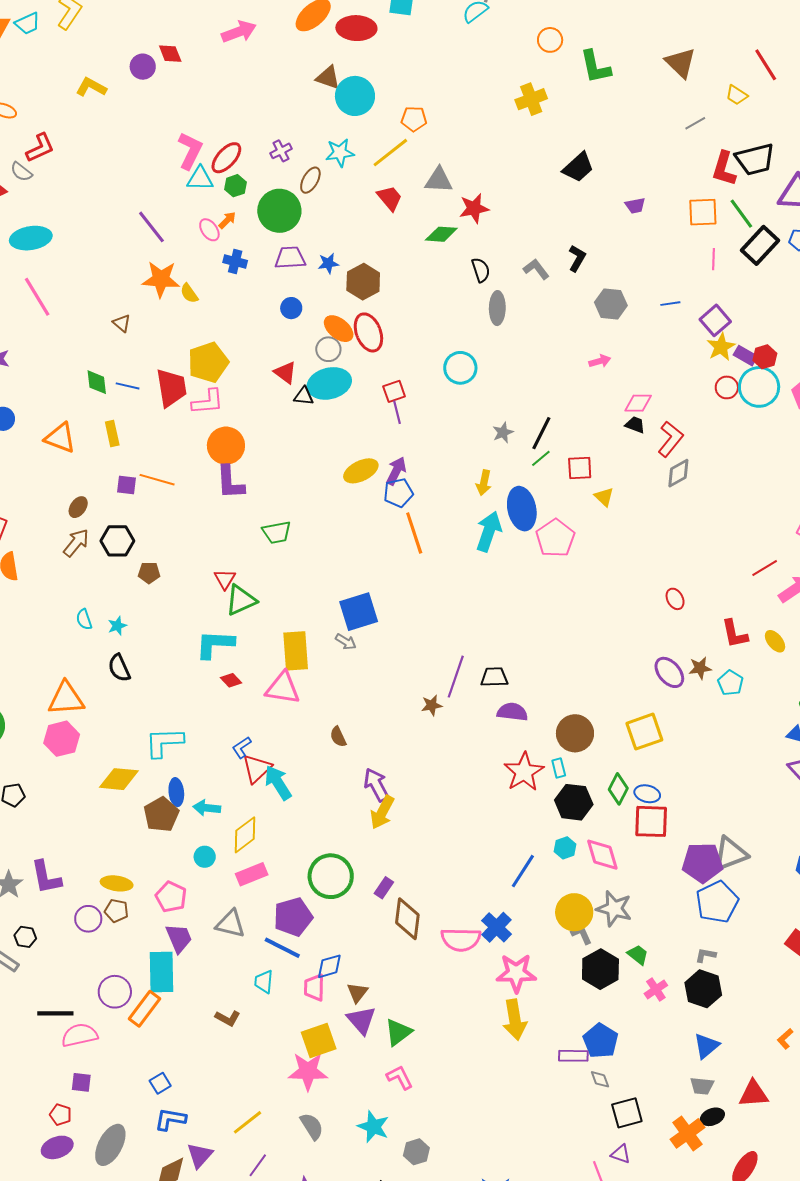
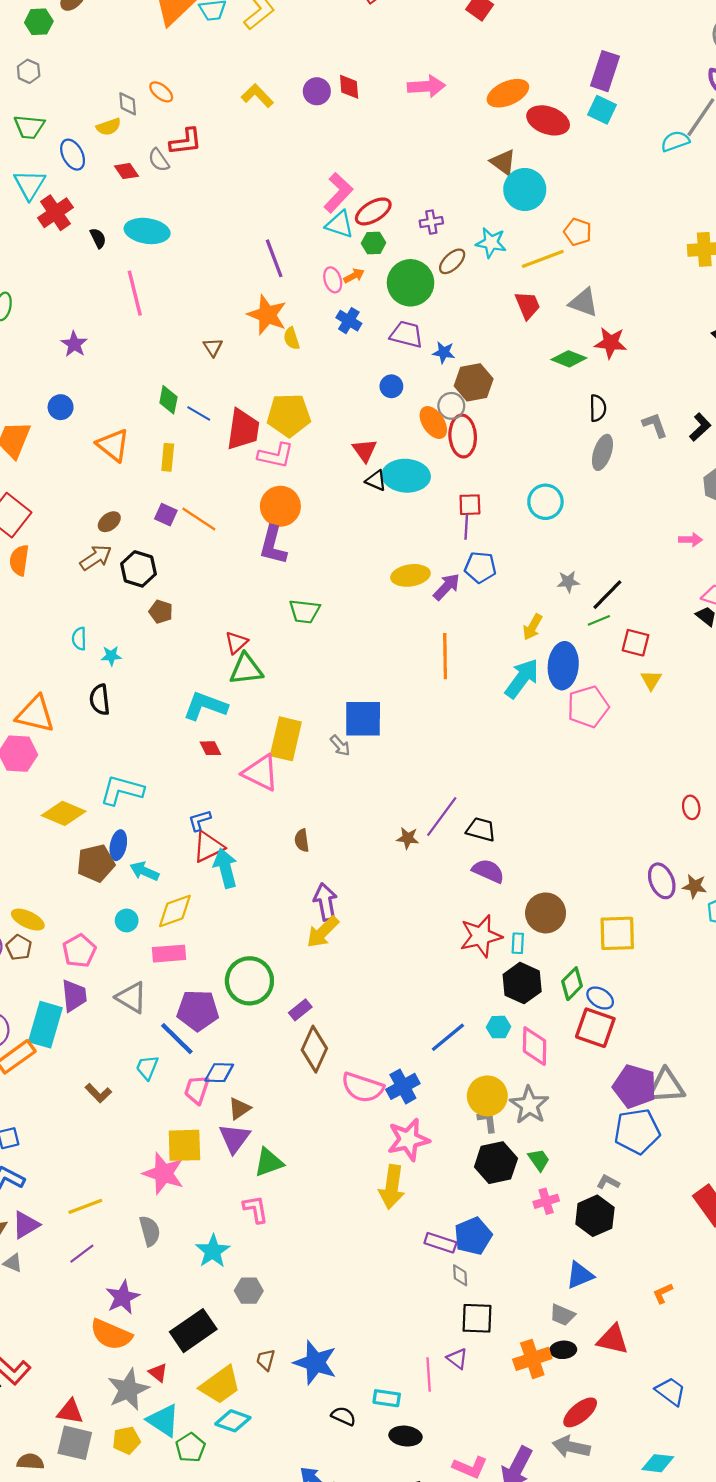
gray circle: (328, 349) -> (451, 406), moved
blue pentagon: (398, 493) -> (480, 567), moved
pink star: (516, 973) -> (408, 1140), turned -30

